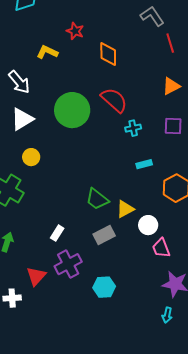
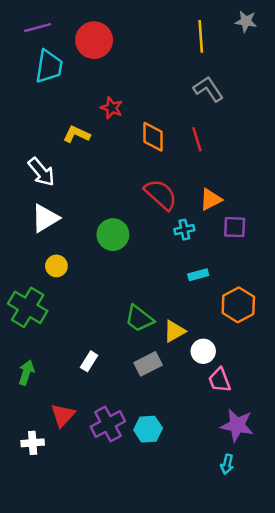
red line: (170, 43) -> (197, 139), moved
orange triangle: (171, 86) -> (211, 199), moved
green circle: (72, 110) -> (113, 235), moved, size x0.7
purple cross: (68, 264) -> (108, 424), moved

